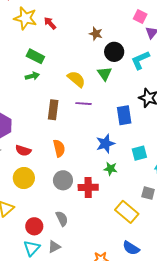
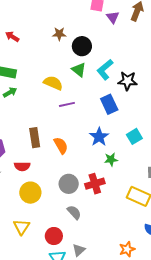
cyan L-shape: (140, 60) -> (105, 70), moved
brown rectangle: (53, 110) -> (35, 138), moved
orange semicircle: (59, 148) -> (61, 145), moved
gray semicircle: (62, 219) -> (74, 212), moved

